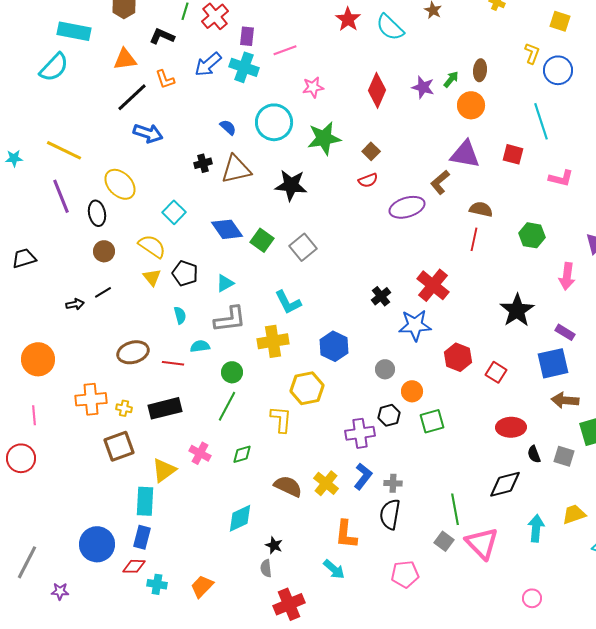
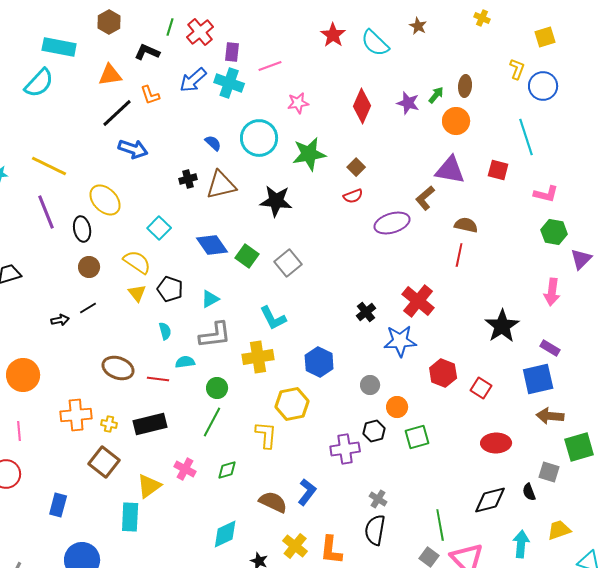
yellow square: (560, 21) -> (545, 37), turned -35
green hexagon: (532, 235) -> (554, 232), moved
brown ellipse: (133, 352) -> (118, 368), turned 36
brown square: (119, 446) -> (104, 462), turned -32
black semicircle: (534, 454) -> (529, 492), moved
blue L-shape: (363, 476) -> (307, 492), moved
yellow cross: (326, 483) -> (295, 546), moved
gray cross: (393, 483) -> (378, 499), turned 30
blue rectangle: (142, 537) -> (58, 505), moved

